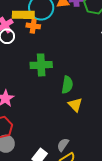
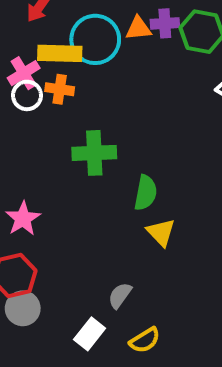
orange cross: (33, 26) -> (60, 89), moved
gray semicircle: (63, 145) -> (120, 295), moved

